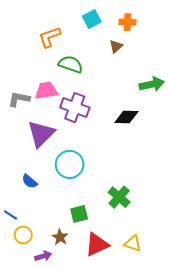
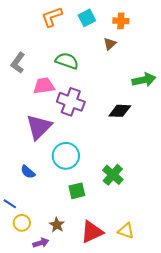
orange L-shape: (50, 37) -> (52, 17), moved
gray L-shape: (19, 99) -> (18, 63), moved, turned -65
green cross: (119, 197) -> (113, 175), moved
green square: (79, 214) -> (77, 191), moved

